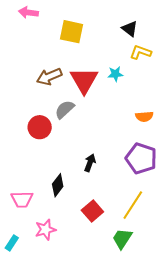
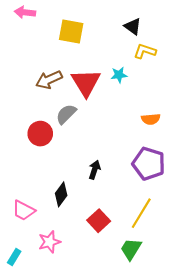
pink trapezoid: (22, 199) -> (24, 211), turned 30

